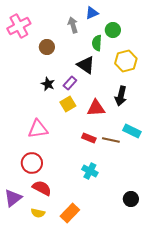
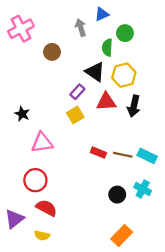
yellow hexagon: (126, 61) -> (124, 75), moved
black star: (48, 84) -> (22, 114), moved
red triangle: (96, 108) -> (106, 102), moved
cyan rectangle: (132, 131) -> (147, 156), moved
cyan cross: (90, 171) -> (143, 189), moved
black circle: (131, 199) -> (117, 195), moved
orange rectangle: (70, 213) -> (122, 235), moved

